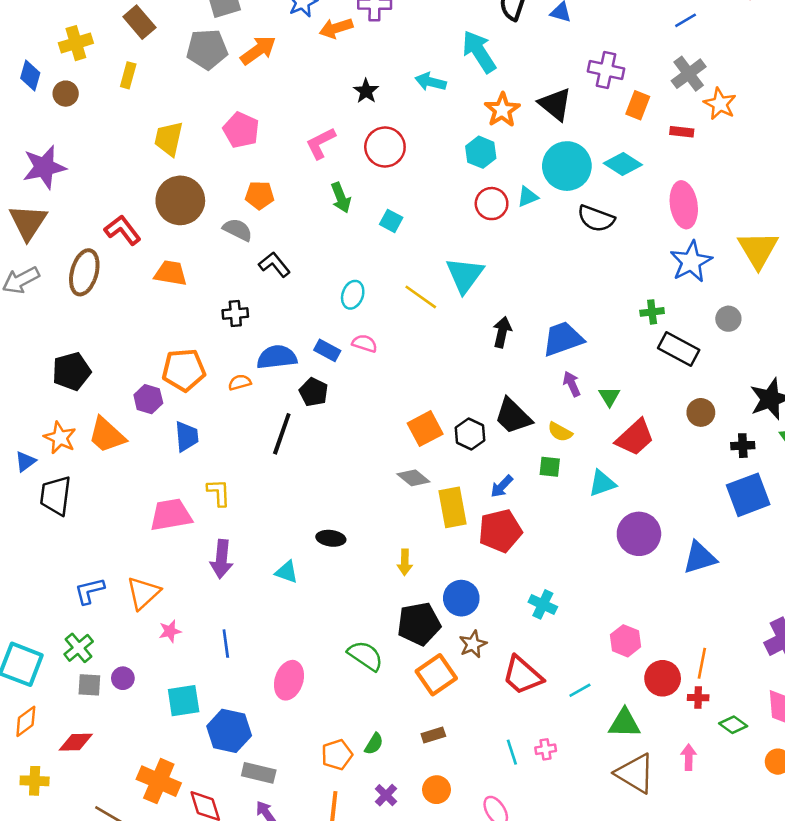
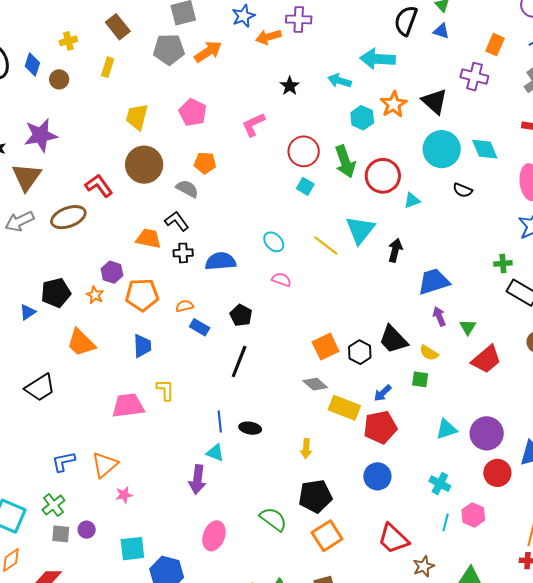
yellow cross: (76, 43) -> (68, 41), size x0.7
cyan arrow: (479, 52) -> (378, 59), turned -56
orange rectangle: (638, 105) -> (495, 45), moved
red circle: (385, 147) -> (304, 151), moved
cyan hexagon: (481, 152) -> (362, 118), moved
cyan diamond: (623, 164) -> (485, 149), turned 32
cyan triangle: (528, 197) -> (412, 201), moved
green arrow: (341, 198) -> (345, 162), moved, size x1.4
red circle: (492, 204) -> (383, 176), size x1.4
black semicircle: (596, 219) -> (463, 190), size x0.7
black L-shape: (274, 265) -> (177, 221), moved
brown ellipse: (84, 272) -> (68, 217), turned 52
orange trapezoid: (171, 273) -> (148, 239), moved
cyan ellipse: (353, 295) -> (274, 242), turned -65
black arrow: (502, 332) -> (395, 250), moved
blue rectangle: (327, 350) -> (200, 327), moved
blue semicircle: (277, 357) -> (221, 261), moved
purple hexagon: (148, 399) -> (112, 272), moved
black line: (282, 434) -> (239, 362), moved
orange star: (60, 438) -> (95, 295), moved, size x0.7
blue triangle: (25, 461) -> (28, 312), moved
cyan triangle: (602, 483) -> (446, 429), moved
black trapezoid: (56, 496) -> (40, 388), turned -132
yellow rectangle: (452, 507) -> (344, 408), turned -60
purple arrow: (222, 559) -> (197, 480), moved
blue circle: (461, 598) -> (377, 476), moved
cyan cross: (543, 604) -> (440, 484), moved
blue line: (226, 644) -> (220, 421), moved
brown star: (473, 644) -> (424, 566), moved
red circle: (663, 678) -> (497, 473), moved
cyan line: (580, 690) -> (446, 522), moved, turned -48

